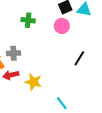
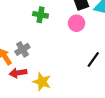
gray cross: (14, 53) -> (22, 49), turned -32

